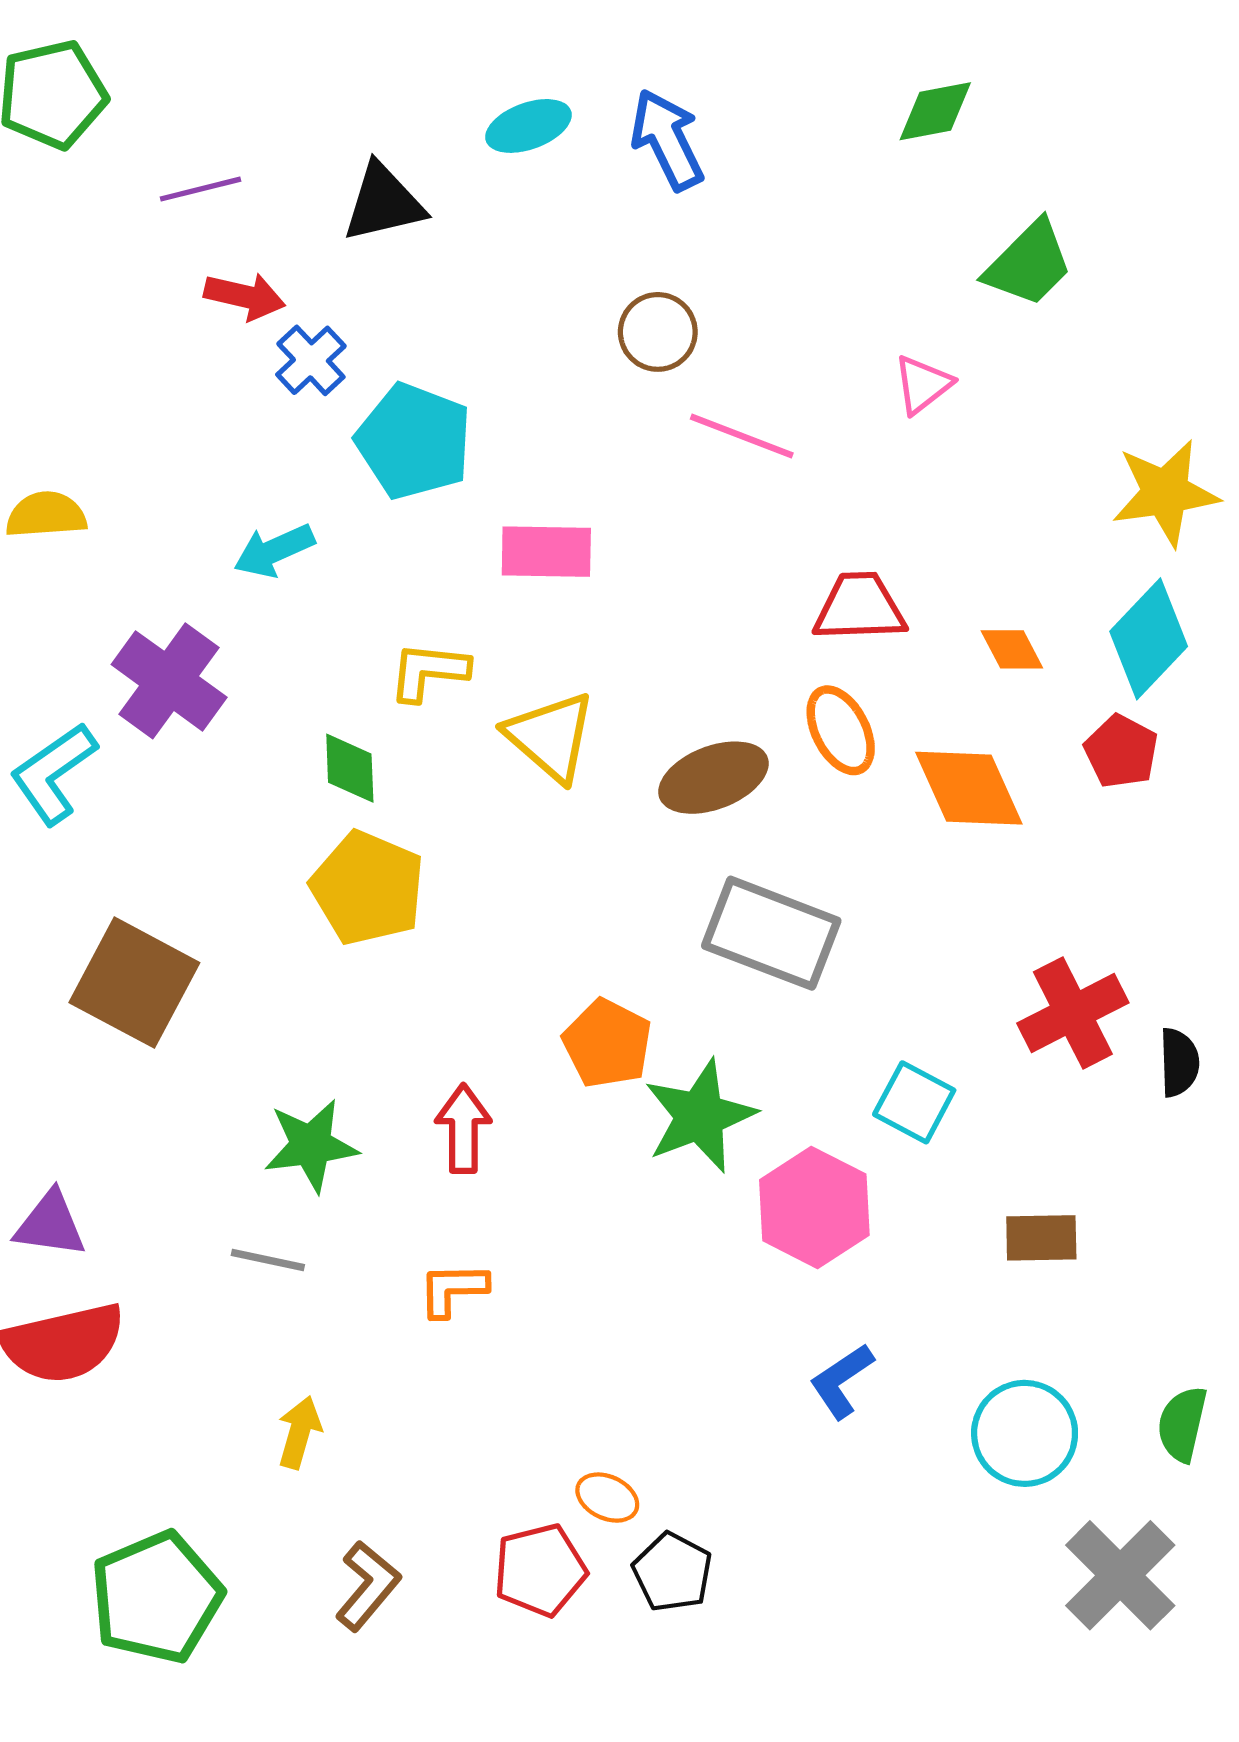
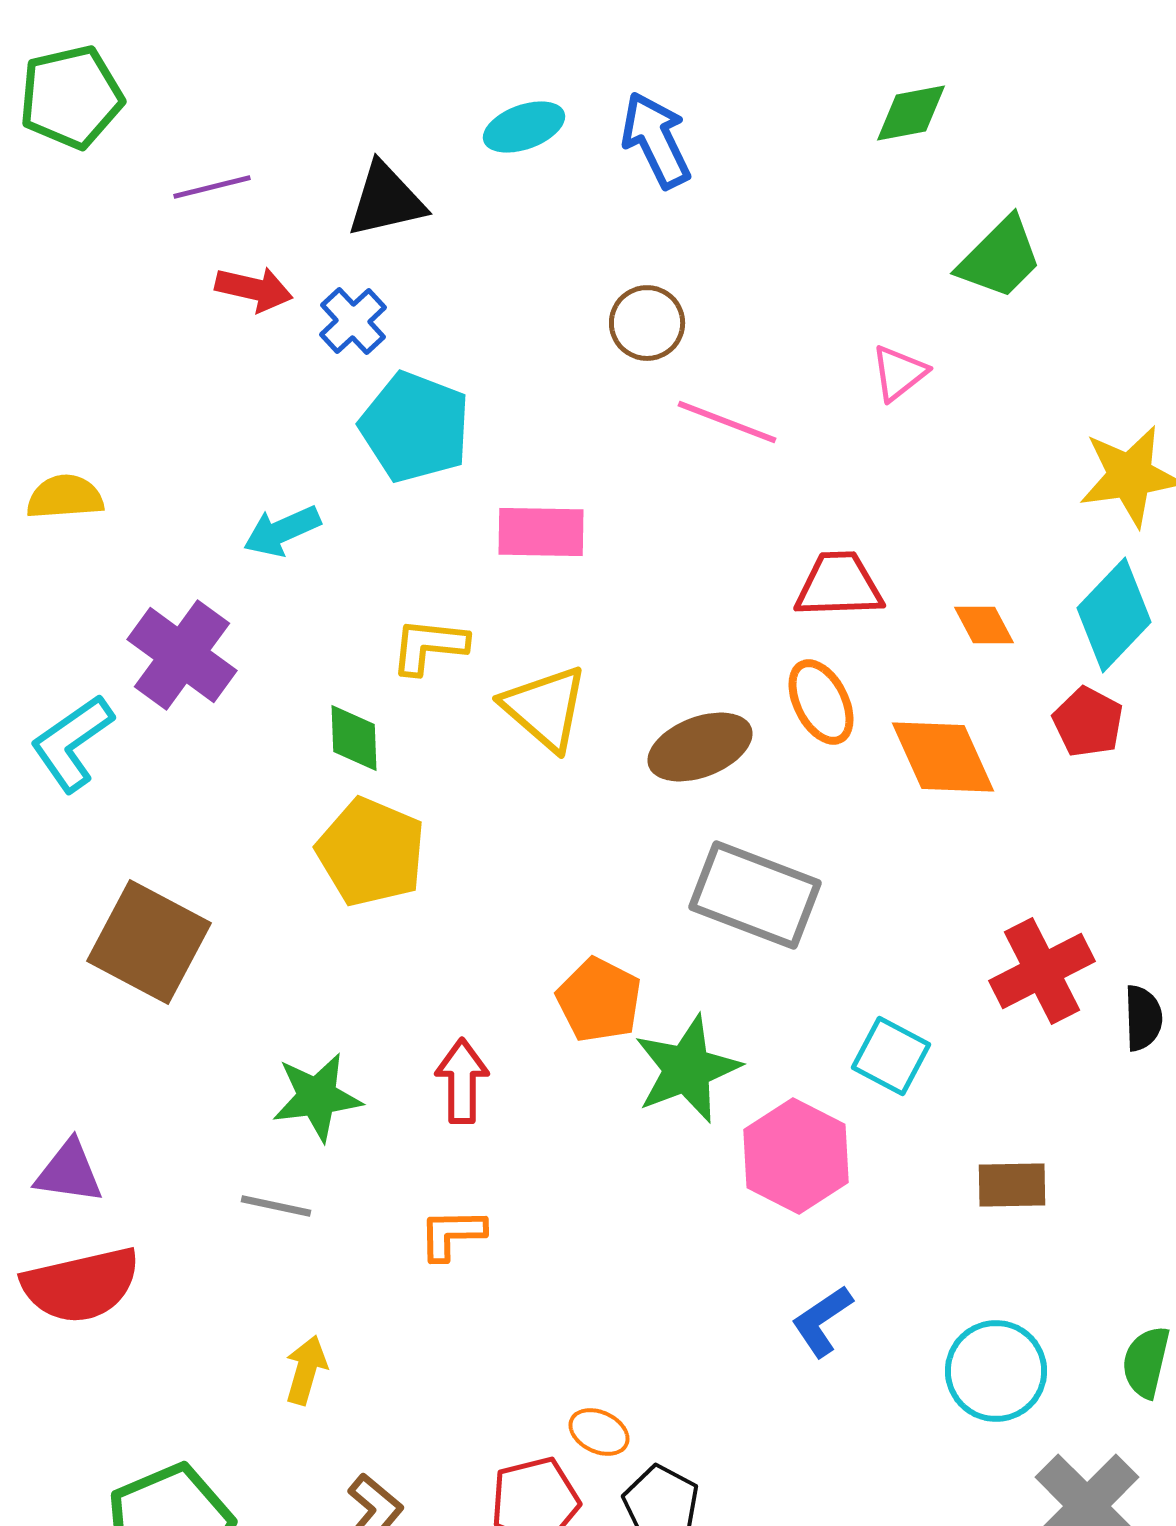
blue cross: (311, 360) -> (353, 321), moved

